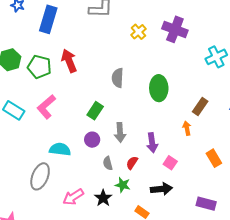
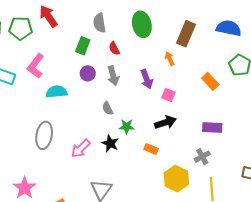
brown rectangle: (200, 106) -> (186, 34), size x1.4
green rectangle: (95, 111) -> (83, 46), moved
orange arrow: (187, 128) -> (170, 59), moved
purple circle: (92, 140) -> (88, 73), moved
cyan semicircle: (60, 149) -> (57, 92), moved
red semicircle: (132, 163) -> (114, 48), moved, turned -48

